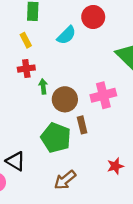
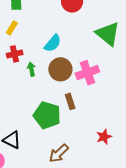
cyan semicircle: (66, 35) -> (53, 43), moved
yellow rectangle: (26, 40) -> (12, 28), turned 64
brown circle: (65, 99) -> (60, 69), moved

